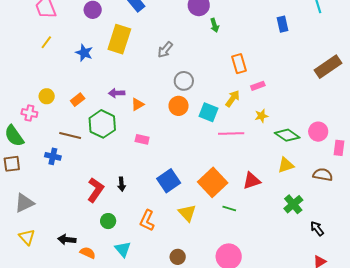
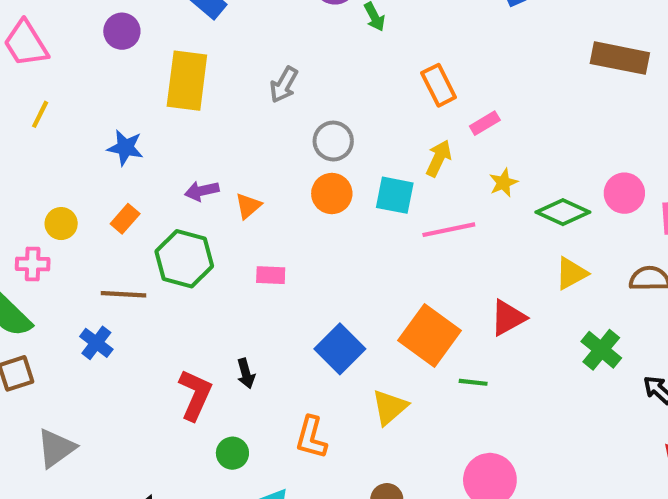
blue star: (84, 53) -> (125, 148), moved
brown rectangle: (328, 67) -> (620, 58), turned 56
blue cross: (53, 156) -> (96, 343), turned 35
yellow triangle: (187, 213) -> (390, 407), turned 42

